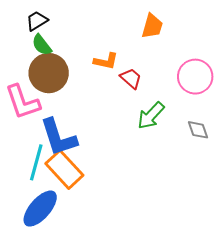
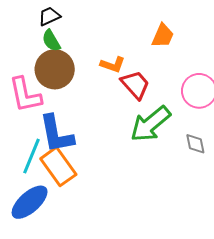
red trapezoid: (131, 78) -> (135, 85), size x1.4
green arrow: (151, 116) -> (150, 124), size x1.4

